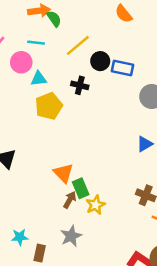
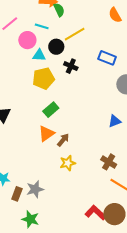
black circle: (100, 61) -> (56, 47), moved
orange triangle: (63, 173) -> (46, 134), turned 30
green rectangle: (81, 188) -> (51, 110), moved, turned 63
brown arrow: (70, 200) -> (63, 140), moved
gray star: (71, 236) -> (35, 189), moved

